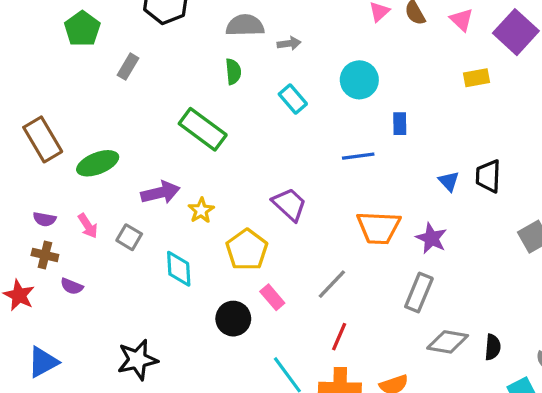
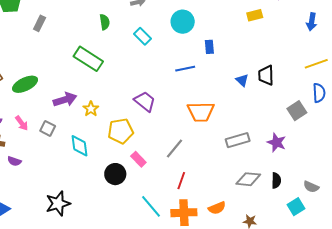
purple star: (431, 238) -> (277, 142), moved
yellow pentagon: (247, 250) -> (121, 131), turned 30
gray rectangle: (419, 293) -> (238, 140), moved, turned 55

